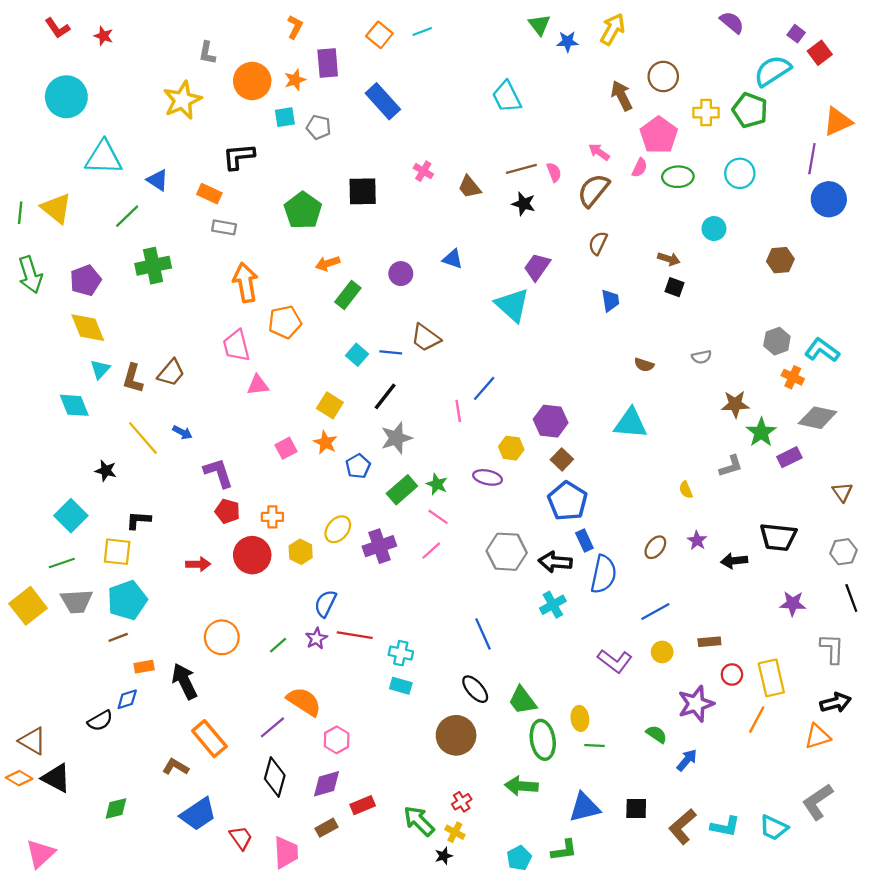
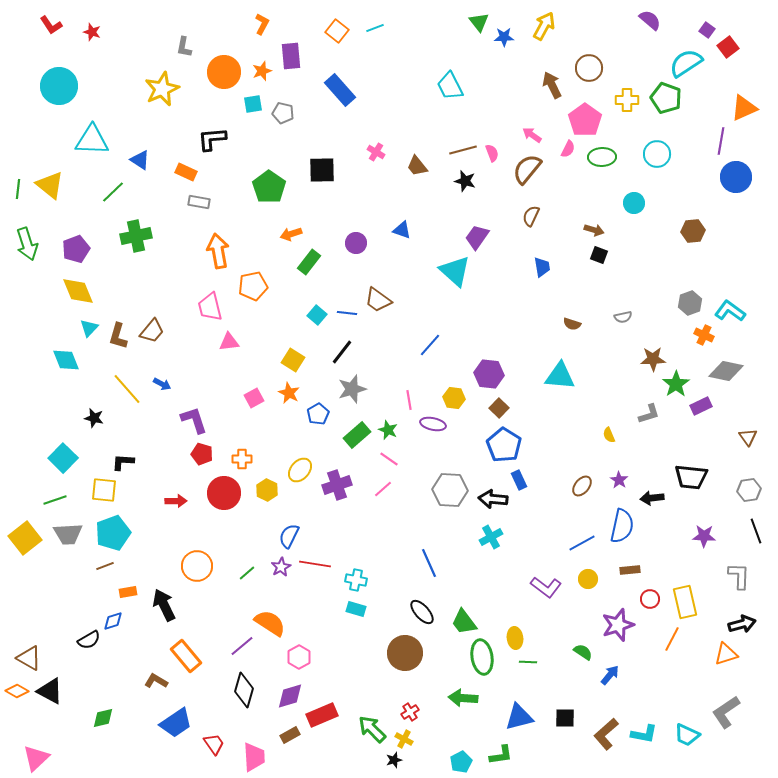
pink line: (458, 411) -> (409, 400), moved
blue semicircle: (604, 574) -> (622, 526), moved
red rectangle: (363, 805) -> (322, 715), size x1.4

